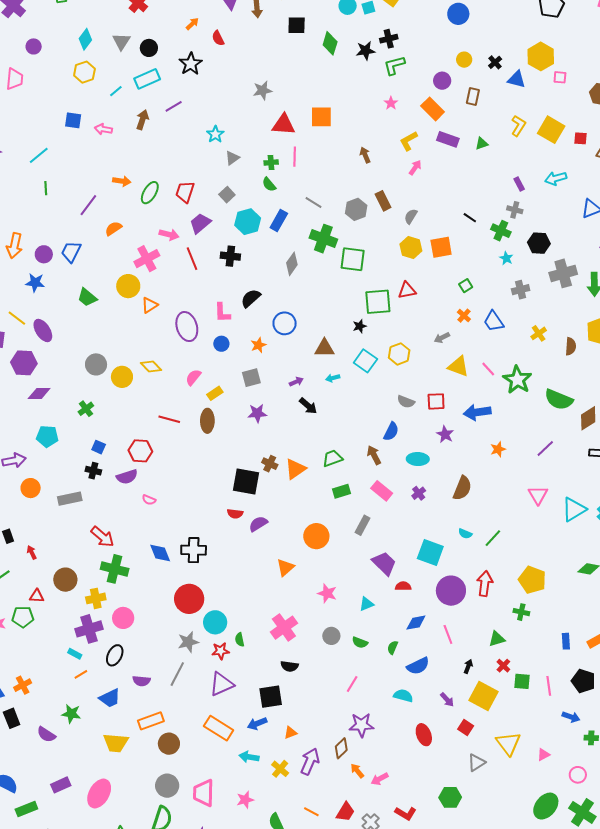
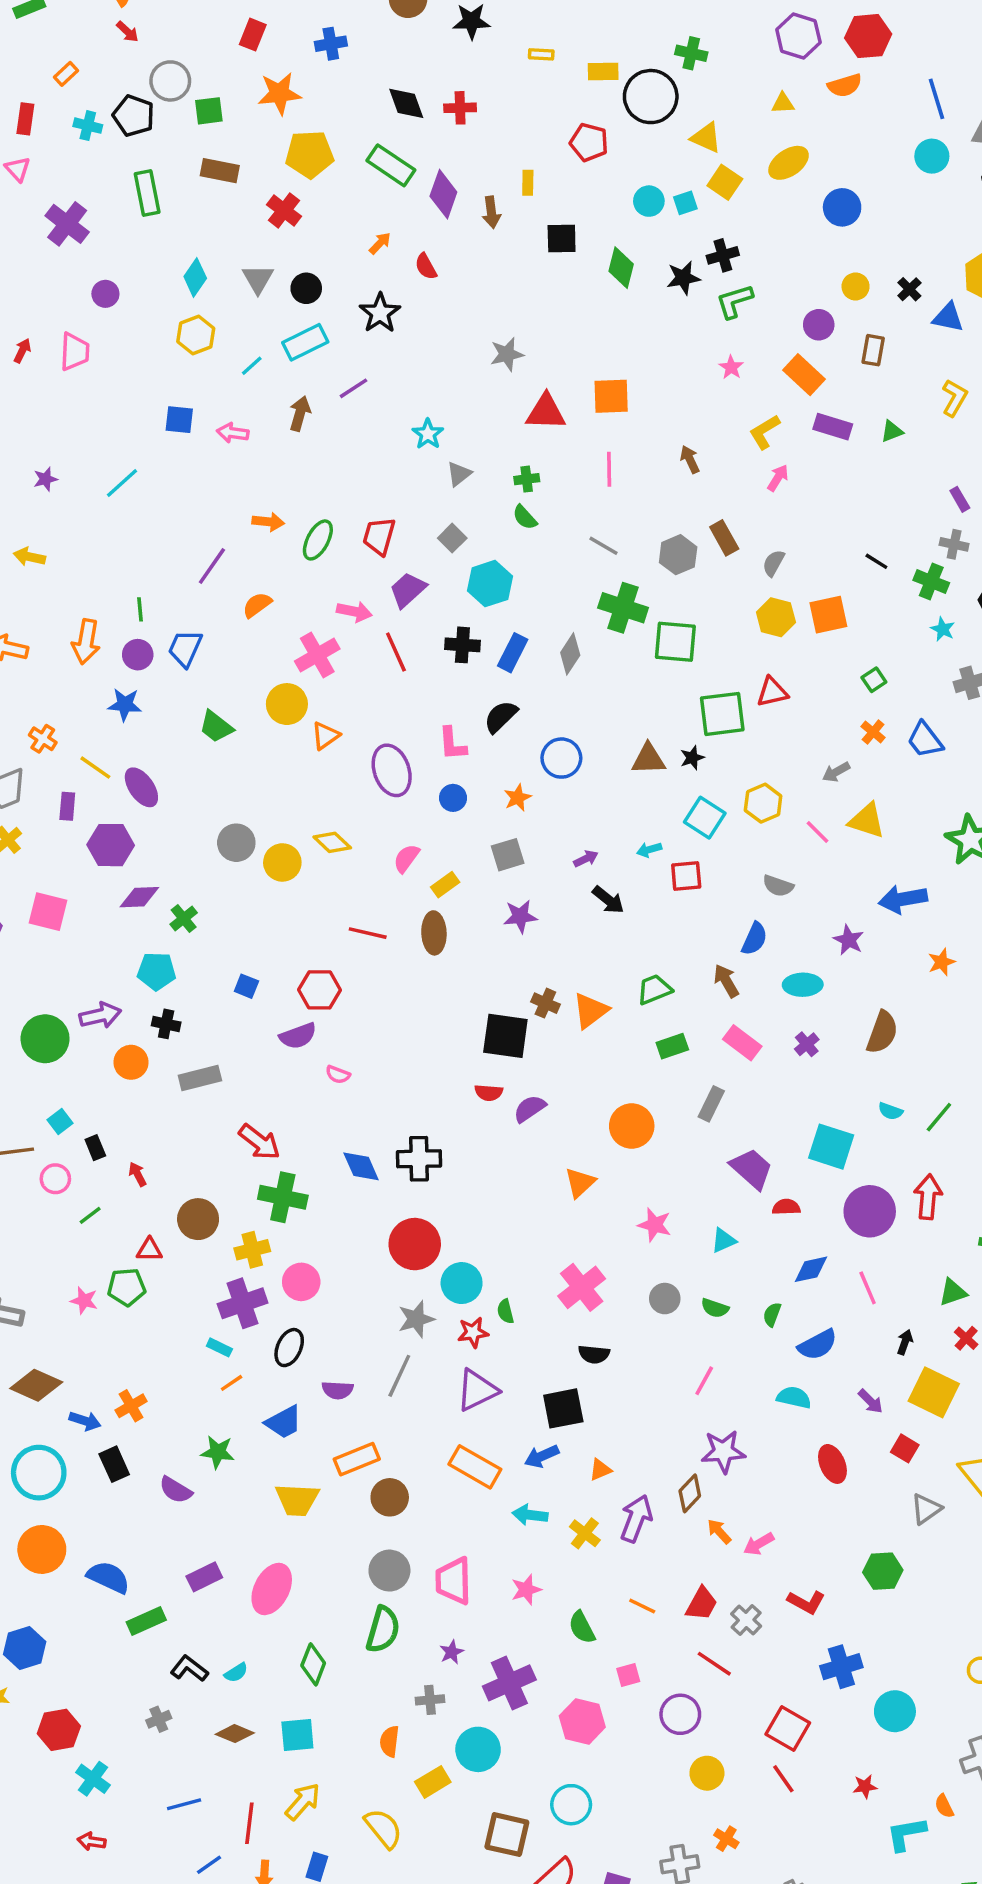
pink line: (295, 157) -> (609, 469), moved
green line: (46, 188) -> (140, 609), moved
blue rectangle: (279, 220) -> (513, 653), moved
brown triangle: (324, 348) -> (649, 759), moved
pink line: (488, 369) -> (817, 832), moved
red square: (436, 401) -> (686, 876), moved
green cross: (86, 409) -> (184, 918), moved
black cross: (93, 471) -> (166, 1024), moved

